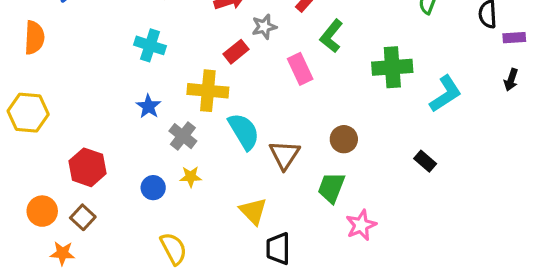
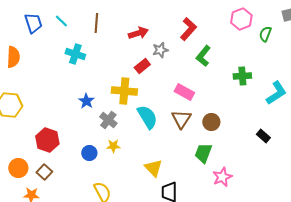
cyan cross: (150, 45) -> (75, 54), moved
green cross: (392, 67) -> (242, 76), size x0.7
pink rectangle: (300, 69) -> (184, 92), moved, turned -36
brown triangle: (284, 155) -> (181, 119), moved

